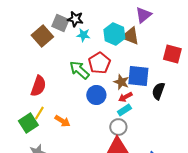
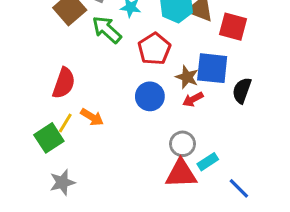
red square: (172, 54) -> (233, 27), moved
green arrow: (79, 70) -> (107, 30), moved
cyan rectangle: (124, 110) -> (208, 162), moved
orange arrow: (62, 121) -> (92, 117), moved

